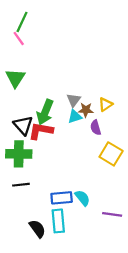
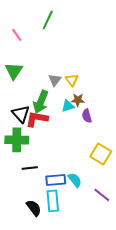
green line: (22, 22) -> (48, 20), moved
gray triangle: (74, 100) -> (55, 80), moved
yellow triangle: (106, 104) -> (72, 80), moved, turned -32
yellow square: (111, 154) -> (101, 154), moved
black line: (21, 185) -> (30, 168), moved
purple line: (112, 214) -> (102, 195), turned 30

